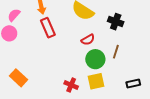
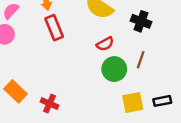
yellow square: (96, 81) -> (133, 103), moved
red cross: (71, 85) -> (50, 104), moved

